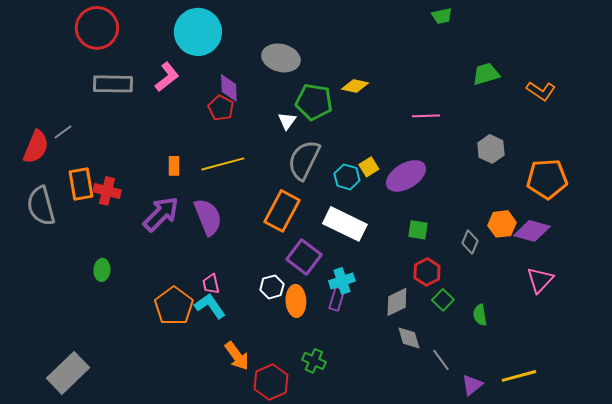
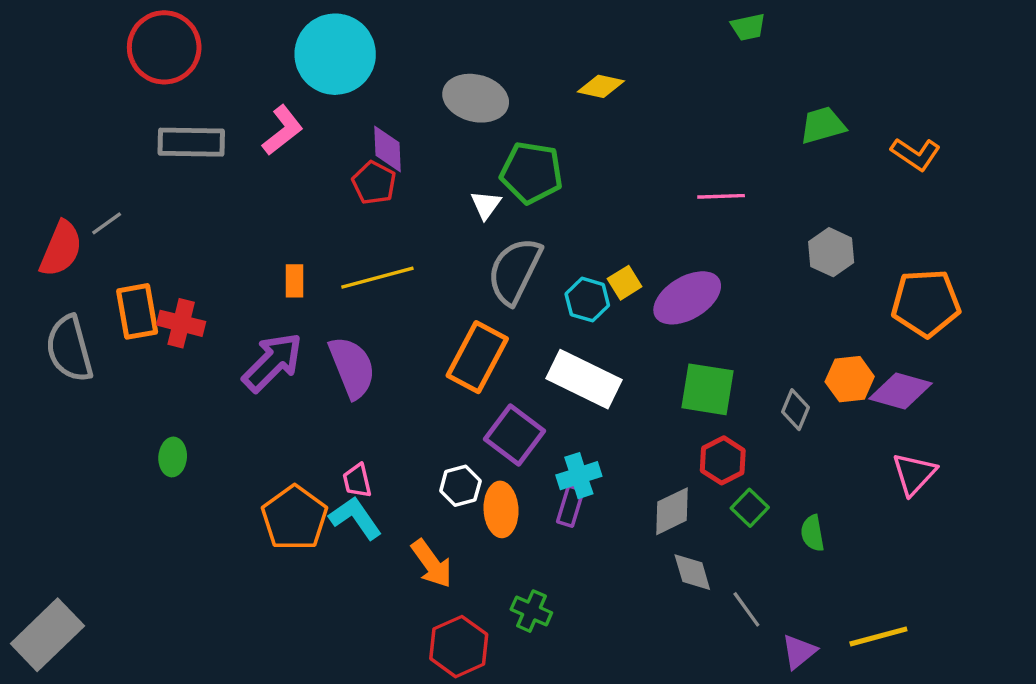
yellow diamond: (355, 86) -> (601, 86), moved
green square: (418, 230) -> (708, 389), size x1.6
orange arrow: (237, 356) -> (432, 564), moved
gray rectangle: (68, 373) -> (47, 635), moved

